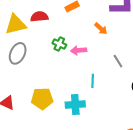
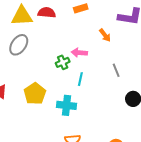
green cross: (59, 44) -> (63, 62), moved, turned 32
cyan line: (93, 81) -> (80, 79), moved
yellow pentagon: (42, 99) -> (35, 94), turned 30

